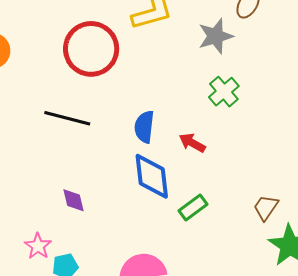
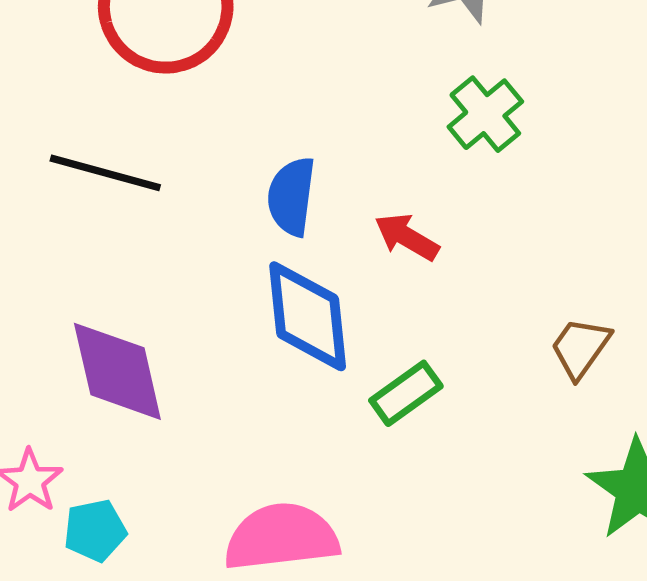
purple diamond: (74, 200) -> (117, 371), size x1.8
brown trapezoid: (266, 208) -> (580, 348), moved

